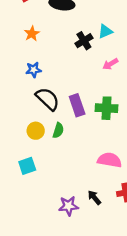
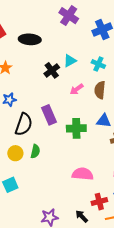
black semicircle: (48, 99) -> (24, 124), turned 70
purple rectangle: (77, 105) -> (49, 115), moved
black arrow: (94, 198) -> (82, 216), moved

